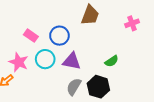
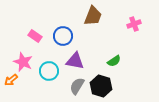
cyan circle: (45, 59) -> (49, 71), moved

